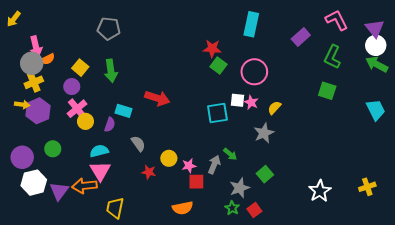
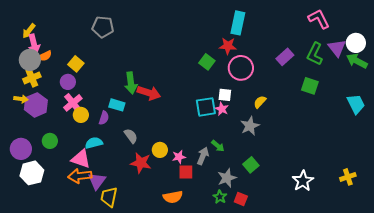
yellow arrow: (14, 19) -> (29, 31), moved
purple triangle: (375, 29) -> (337, 48), moved
purple rectangle: (301, 37) -> (285, 57), moved
red star: (212, 49) -> (228, 46), moved
green arrow: (111, 71) -> (131, 83), moved
pink star: (251, 102) -> (222, 109), moved
pink triangle: (100, 171) -> (81, 159), moved, turned -40
red star: (149, 172) -> (141, 163), size x1.5
purple triangle: (59, 191) -> (97, 181), moved
red square: (254, 210) -> (241, 199), turned -32

